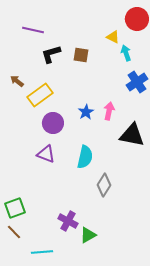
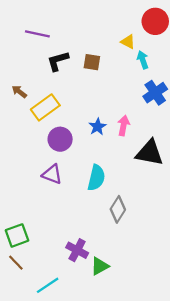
cyan line: (42, 252) -> (48, 285), turned -30

